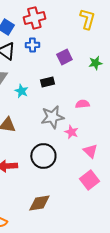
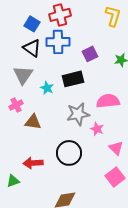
blue cross: (32, 45) -> (58, 42), size x1.6
black rectangle: (47, 82) -> (73, 79), size x1.5
pink semicircle: (82, 104) -> (108, 101), size x1.6

